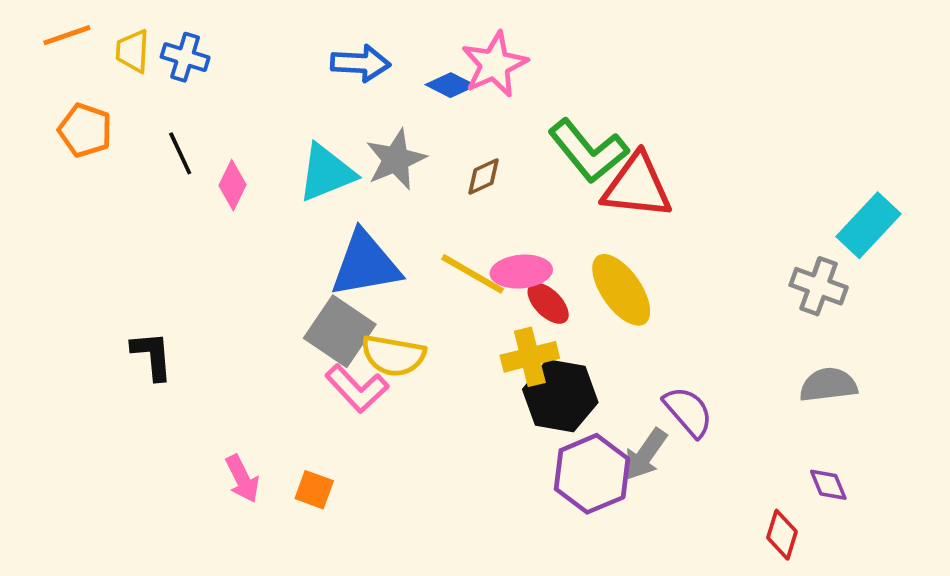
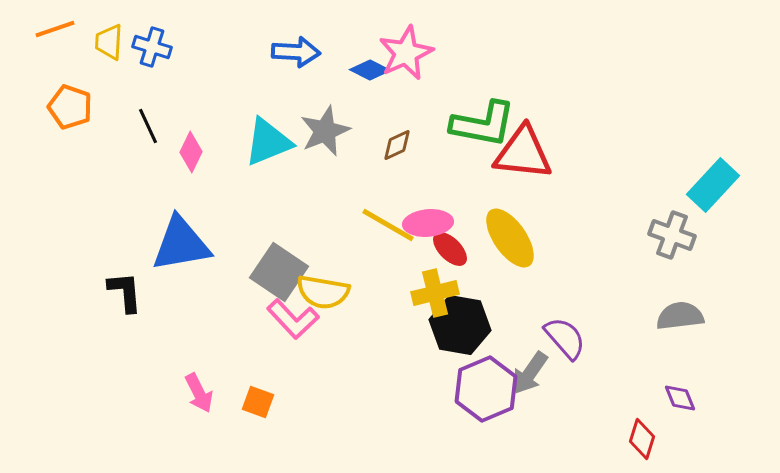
green L-shape: (588, 151) -> (483, 124), turned -40
blue triangle: (365, 264) -> (181, 244), moved

